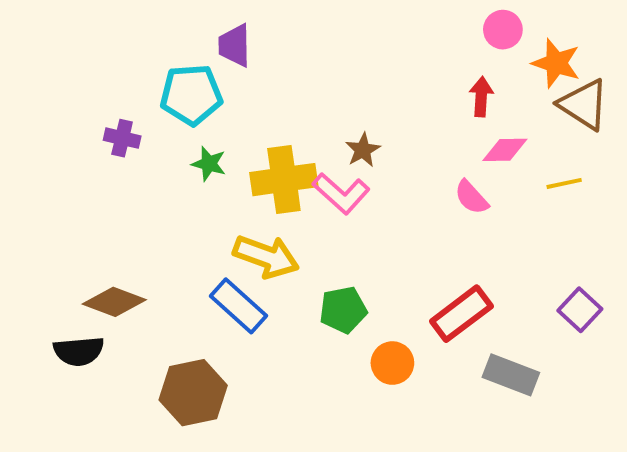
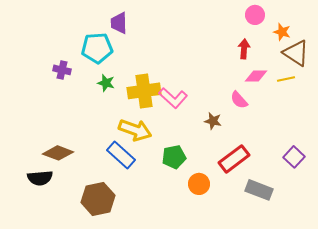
orange star: (556, 63) -> (282, 32), size x0.7
brown star: (363, 150) -> (213, 121), moved, turned -30
yellow line: (564, 183) -> (286, 79), moved

